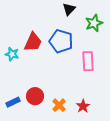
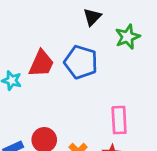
pink rectangle: (88, 61) -> (119, 120), moved

